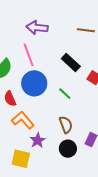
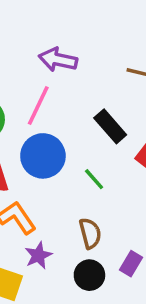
pink line: (29, 55) -> (38, 105), turned 40

